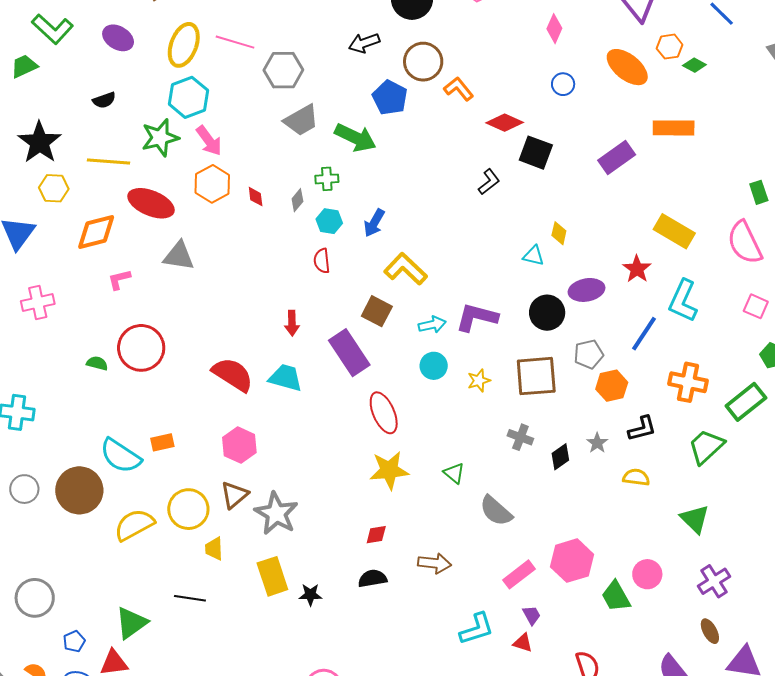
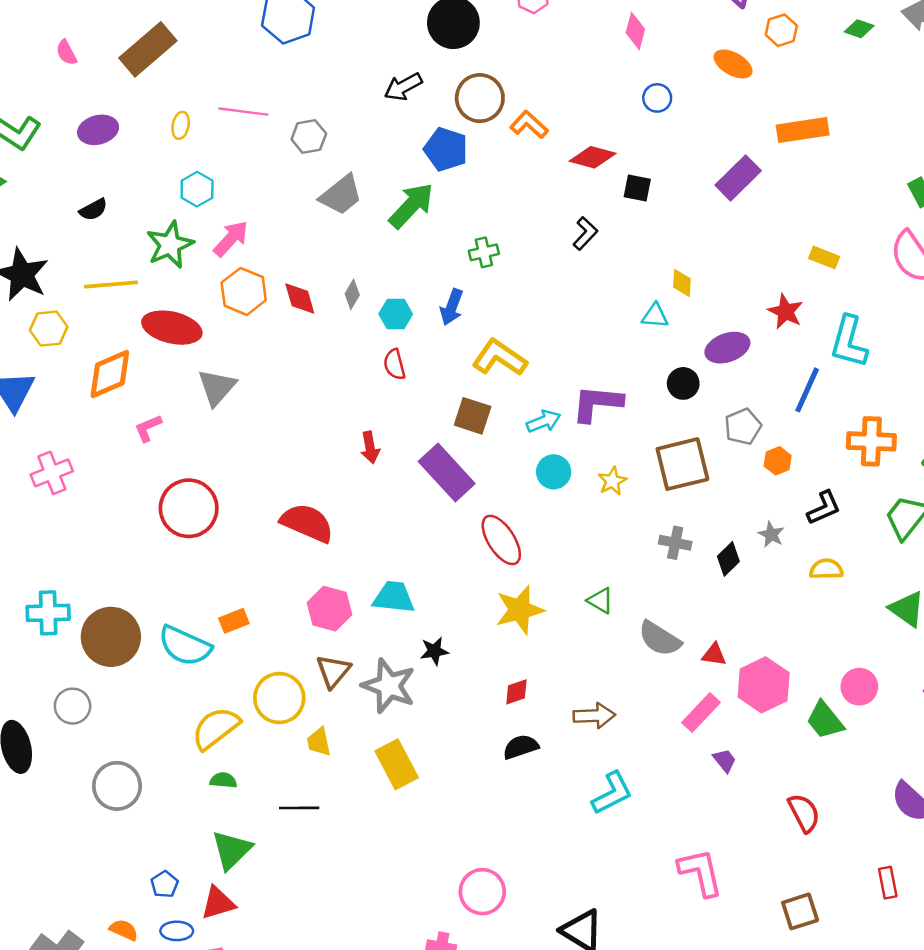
purple ellipse: (118, 38) -> (98, 130), turned -36
yellow ellipse: (184, 45) -> (181, 125), size x0.5
green diamond: (694, 65) -> (859, 29), moved
orange ellipse: (627, 67) -> (733, 64), size x0.7
gray hexagon: (283, 70) -> (309, 136), size x0.7
cyan hexagon: (189, 97) -> (197, 189), size x0.7
green arrow: (355, 138) -> (411, 206), turned -63
pink arrow: (209, 141) -> (231, 239), turned -92
black square: (536, 153) -> (637, 188), size x0.7
green cross: (327, 179) -> (484, 252), moved
red diamond: (256, 197) -> (300, 298), size x1.4
yellow rectangle: (674, 231) -> (824, 257), size x0.6
gray triangle: (179, 256) -> (217, 387), turned -48
black circle: (547, 313) -> (683, 383), size x0.7
green semicircle: (97, 363) -> (223, 780), moved
cyan trapezoid: (286, 378) -> (394, 597), moved
orange hexagon: (612, 386) -> (778, 461), size x0.7
brown circle: (79, 490) -> (111, 637), moved
black star: (310, 595) -> (434, 651), moved
gray circle: (35, 598) -> (117, 786), moved
cyan L-shape: (477, 629) -> (612, 793), moved
red triangle: (523, 643) -> (714, 655), moved

